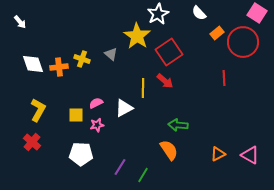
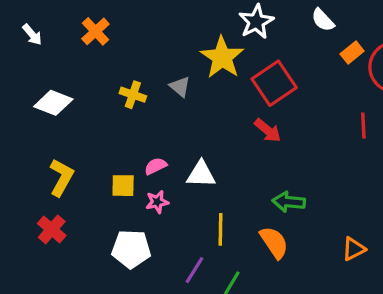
white diamond: (33, 64) -> (53, 103), turned -50
orange cross: (59, 67) -> (95, 31), moved, turned -36
yellow line: (143, 88) -> (221, 229), moved
white triangle: (124, 108) -> (201, 174), turned 30

